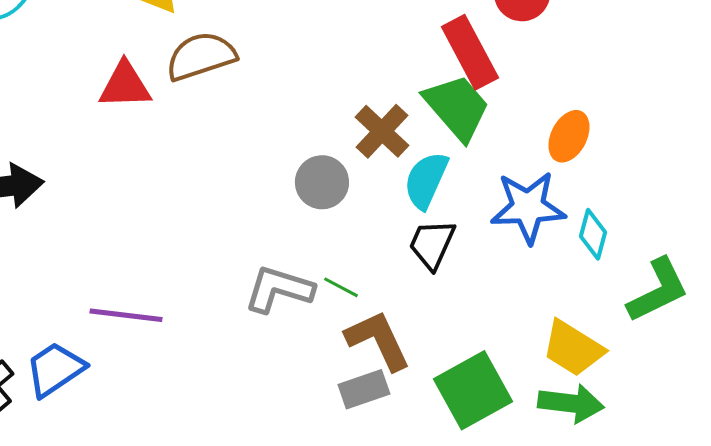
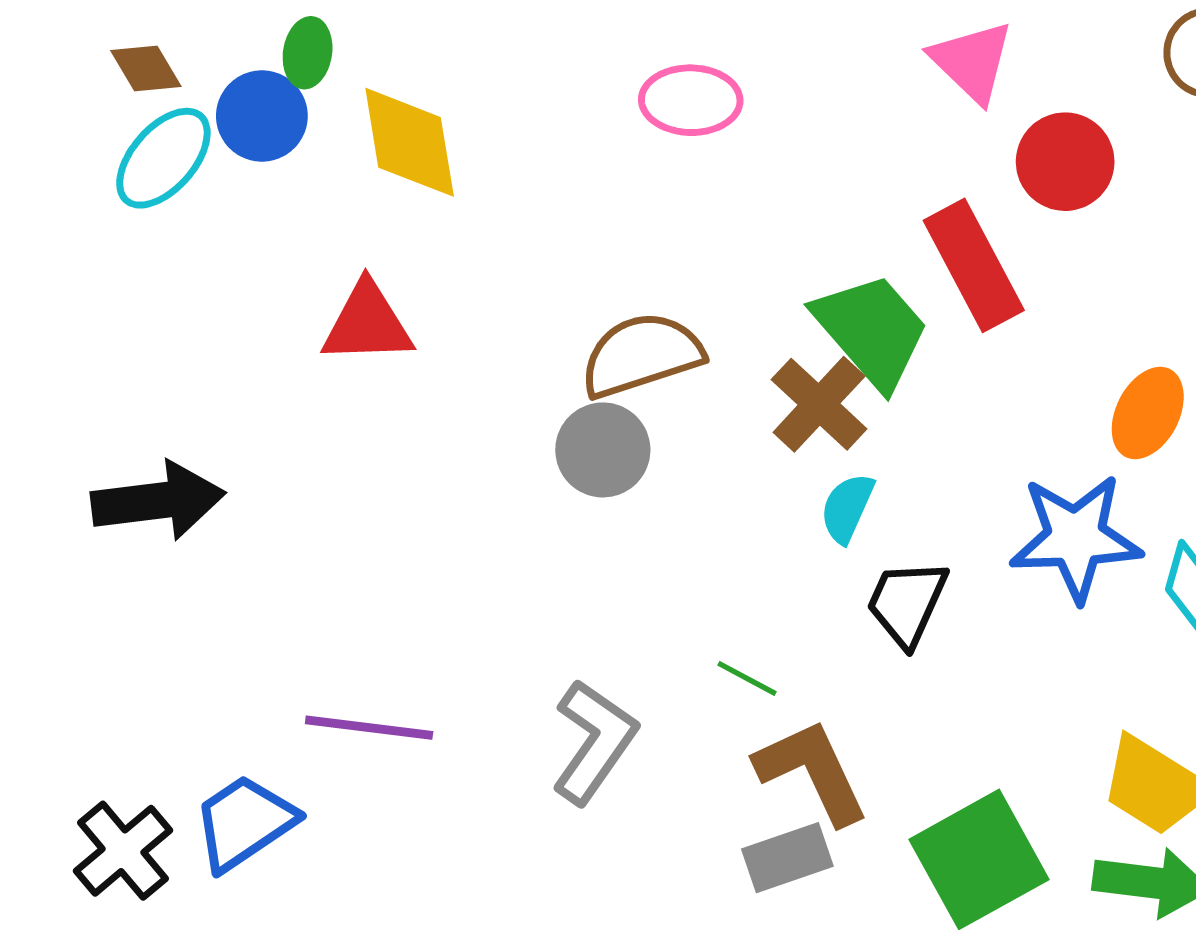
brown semicircle: (201, 56) -> (642, 355), moved
green trapezoid: (457, 107) -> (872, 330), moved
cyan semicircle: (426, 180) -> (847, 508), moved, size x0.7
gray circle: (322, 182) -> (603, 450), moved
gray L-shape: (279, 289) -> (594, 742), moved, turned 108

